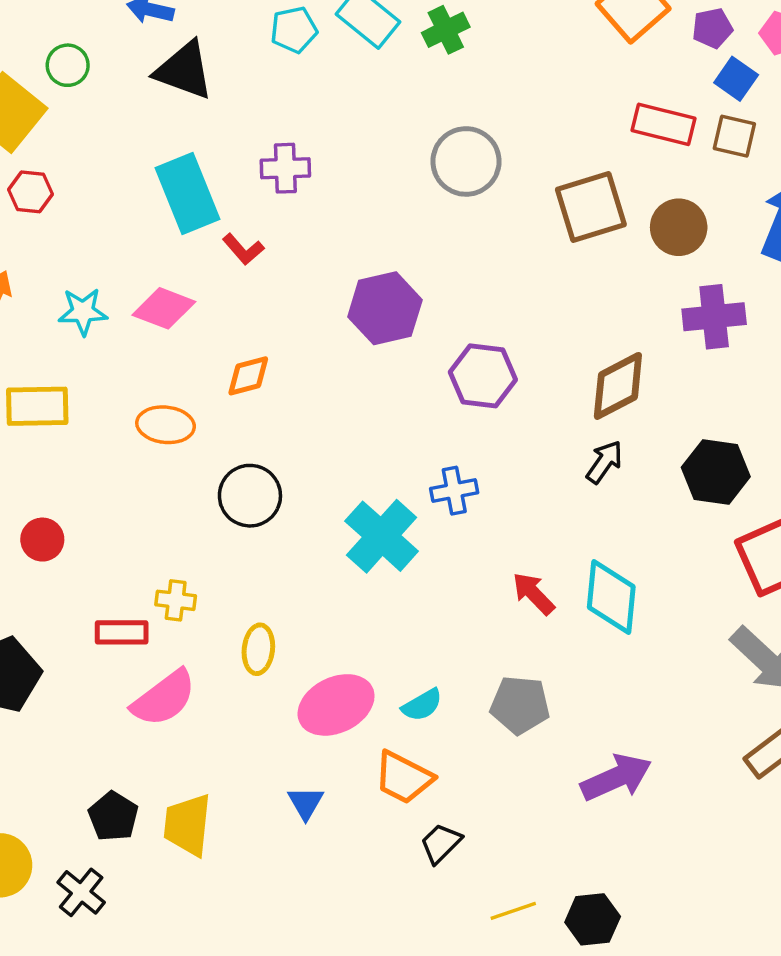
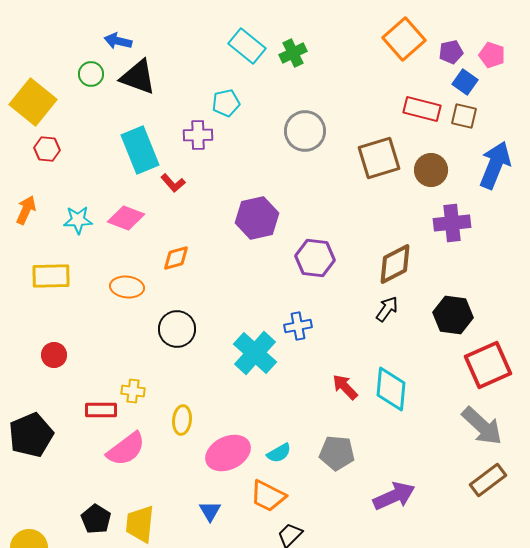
cyan pentagon: (294, 30) -> (226, 103), moved
green circle: (68, 65) -> (91, 74), moved

